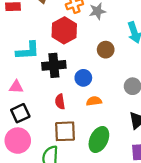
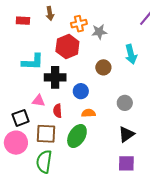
pink triangle: (16, 87) -> (39, 101), moved
brown square: (65, 131) -> (46, 134), moved
green ellipse: (99, 140) -> (77, 136), moved

